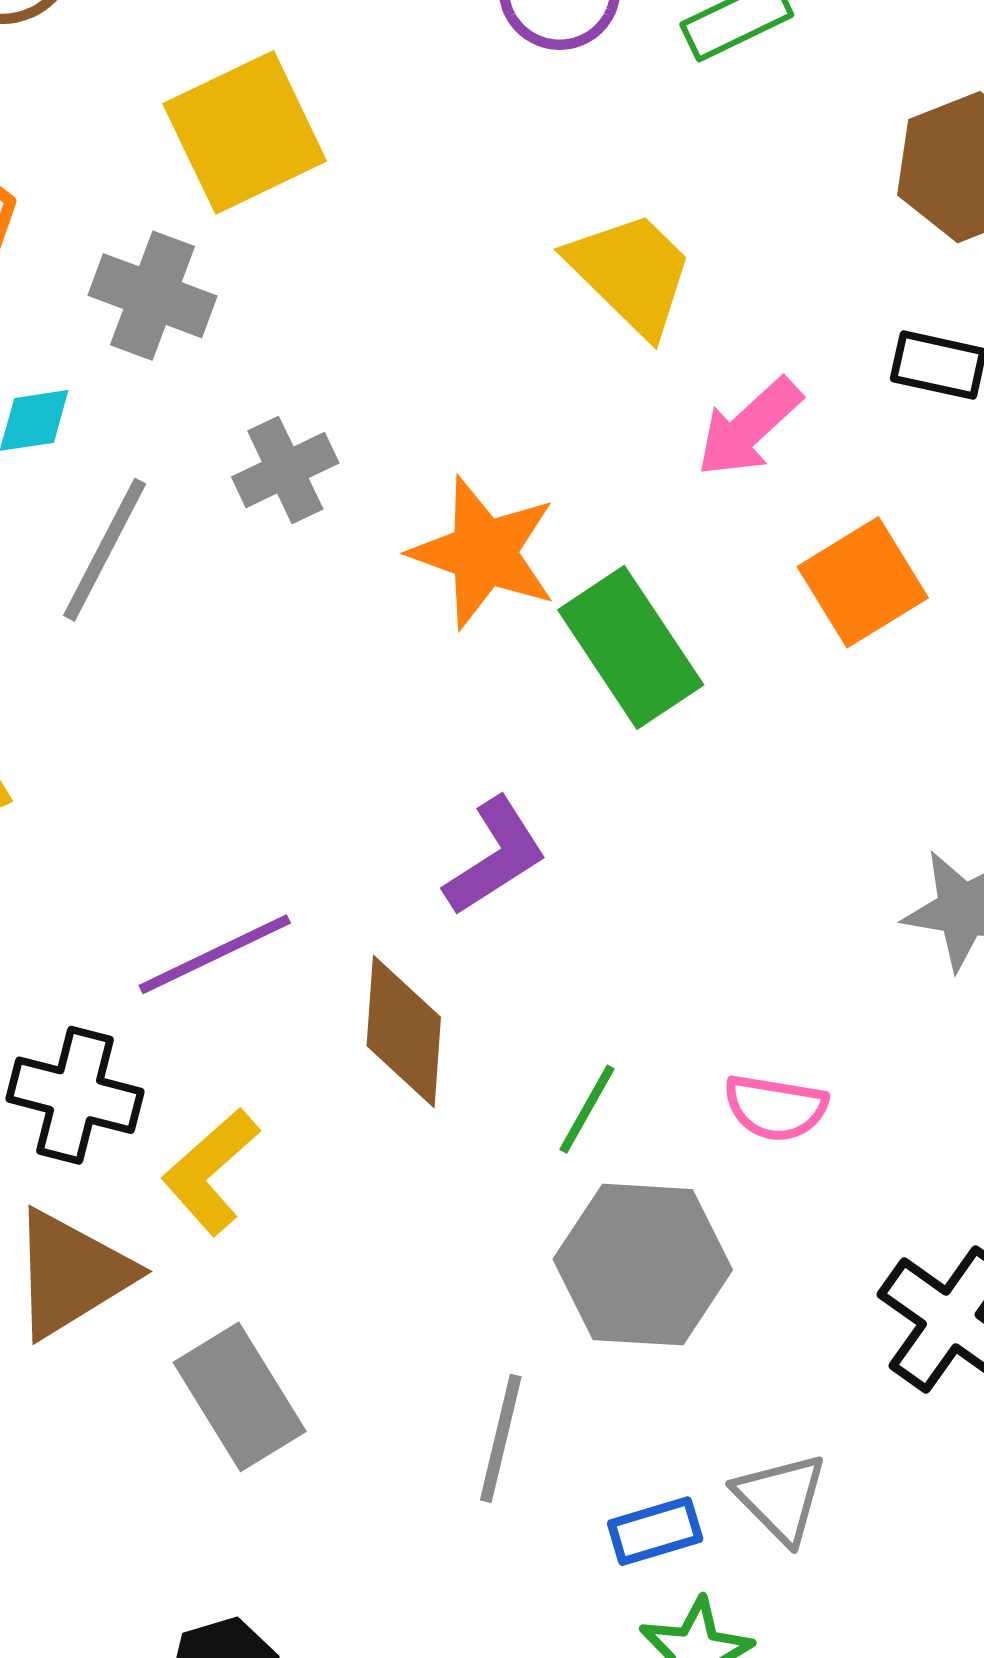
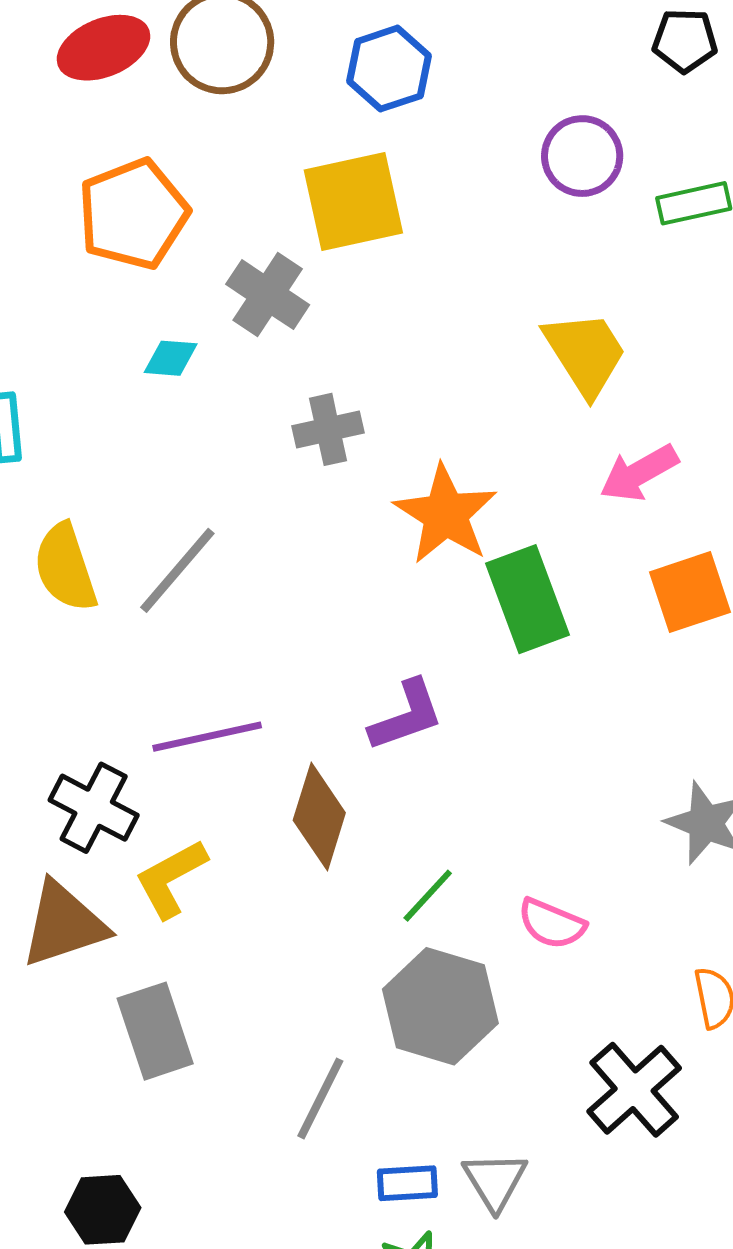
gray line: (105, 550) -> (177, 570), moved

